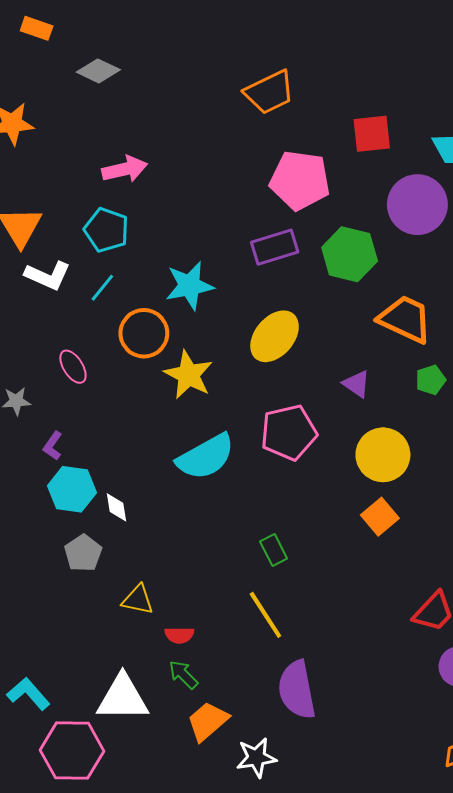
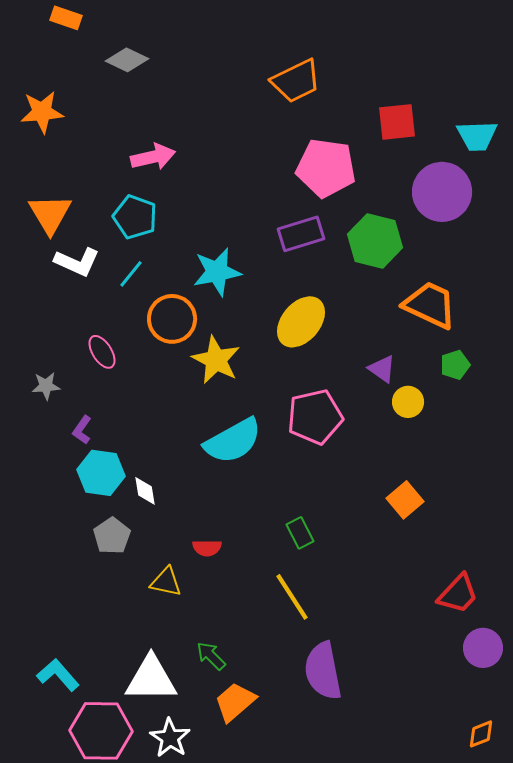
yellow circle: (383, 455) -> (408, 402), moved, size x0.6
red semicircle: (179, 635) -> (207, 548), moved
white star: (256, 758) -> (170, 738), moved, turned -30

